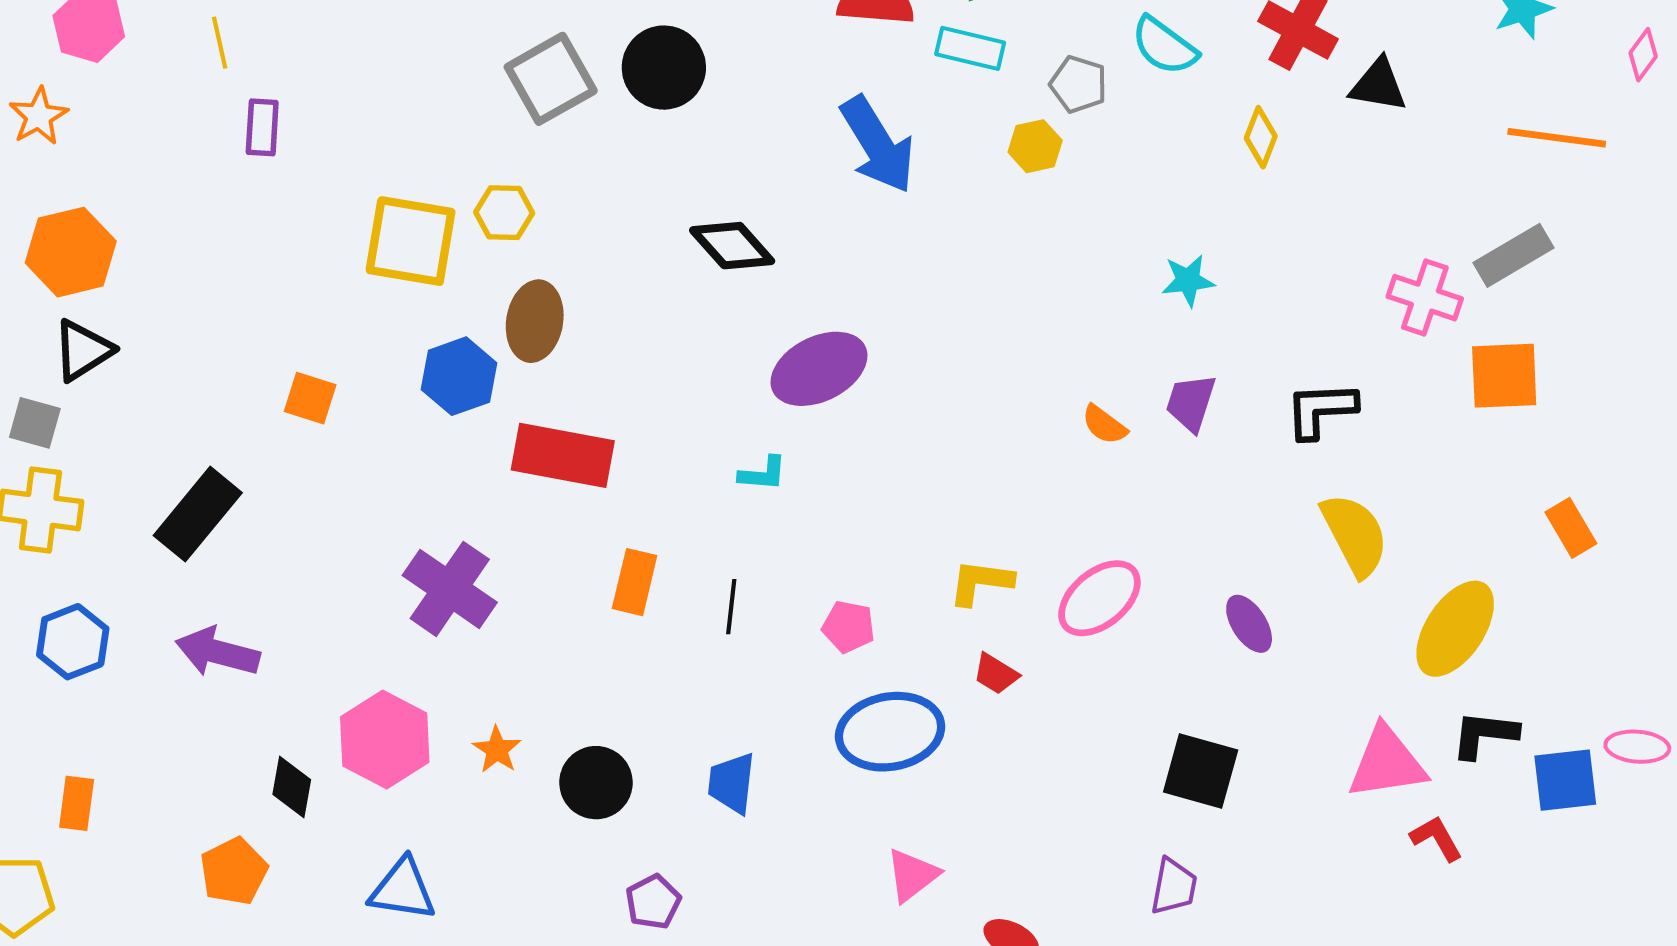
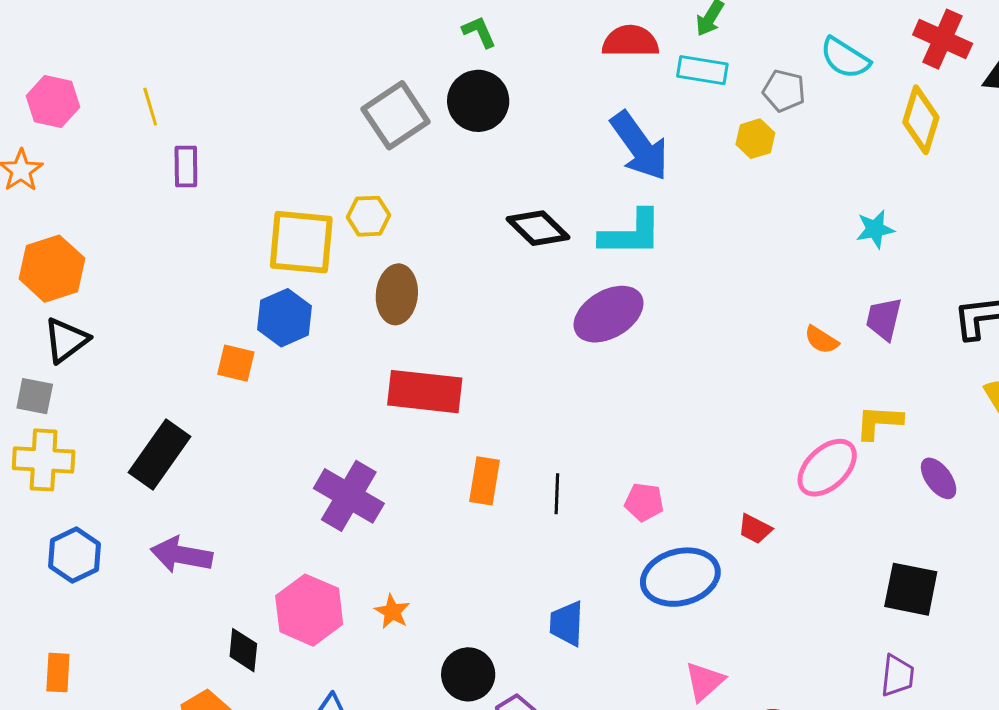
yellow diamond: (1261, 137) -> (921, 120), size x1.5
blue hexagon: (459, 376) -> (284, 318), moved
cyan L-shape: (763, 474) -> (631, 233), moved, size x1.8
yellow L-shape: (981, 582) -> (879, 422), moved
black circle: (596, 783) -> (468, 674), moved
orange rectangle: (77, 803) -> (58, 673), moved

